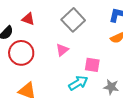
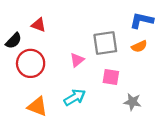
gray square: (73, 20) -> (105, 43), moved, turned 35
cyan arrow: (78, 83) -> (75, 97), moved

